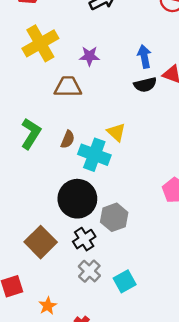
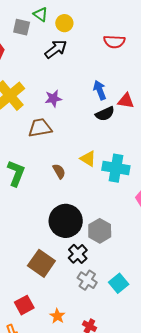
brown semicircle: (68, 139) -> (59, 171), moved, turned -42
cyan cross: (94, 155) -> (116, 168), moved

